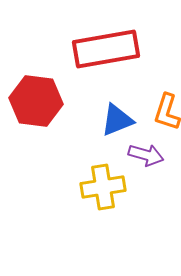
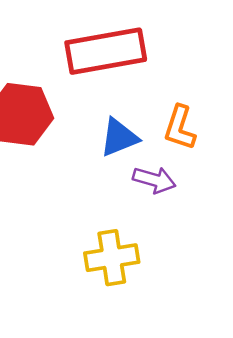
yellow cross: (103, 187) -> (112, 258), moved

